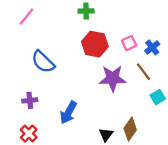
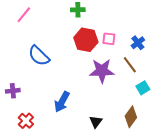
pink square: (129, 43) -> (109, 39), moved, turned 32
purple cross: (30, 100) -> (13, 91), moved
brown diamond: (130, 129) -> (131, 117), moved

